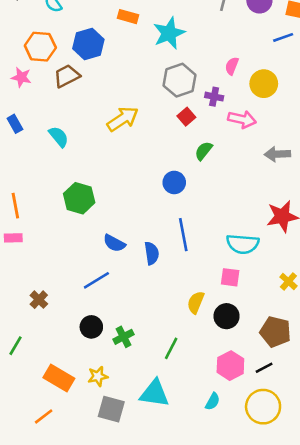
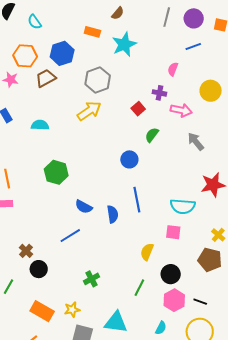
blue line: (283, 37) -> (193, 46), moved
gray hexagon: (180, 80) -> (98, 80), moved
yellow circle: (264, 84) -> (211, 91), moved
cyan semicircle: (59, 137) -> (40, 125), turned -48
gray arrow: (277, 154) -> (196, 142), moved, turned 54
black circle: (227, 316) -> (171, 274), moved
black circle: (91, 327) -> (39, 269), moved
brown pentagon: (275, 332) -> (210, 260), moved
green line: (171, 348) -> (139, 288), moved
black line: (264, 368) -> (200, 302), turned 48

